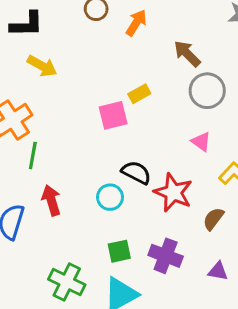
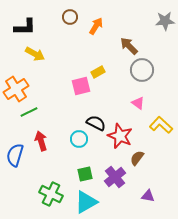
green line: (33, 155) -> (29, 112), turned 54
brown semicircle: (213, 219) -> (137, 158), moved
purple cross: (166, 256) -> (115, 177), turned 30
purple triangle: (218, 271) -> (148, 196), moved

